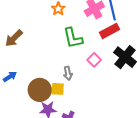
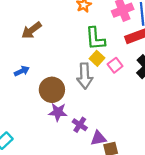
gray arrow: (68, 73) -> (85, 76), size x1.6
yellow square: (58, 89) -> (97, 58), moved, turned 32

